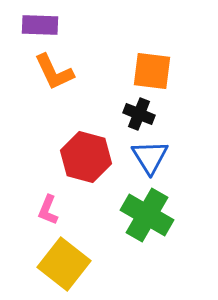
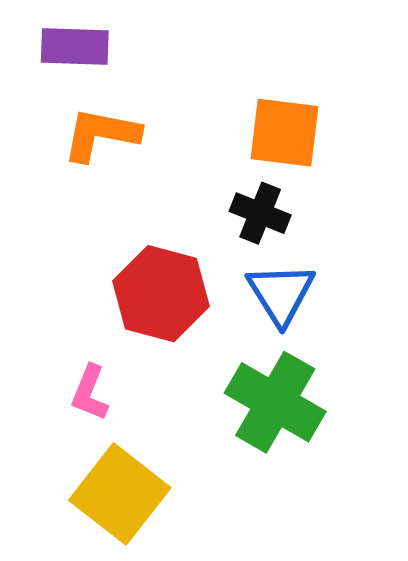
orange L-shape: (54, 72) -> (101, 134), turned 126

